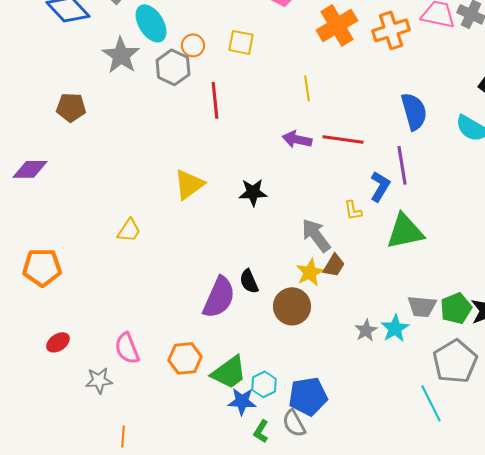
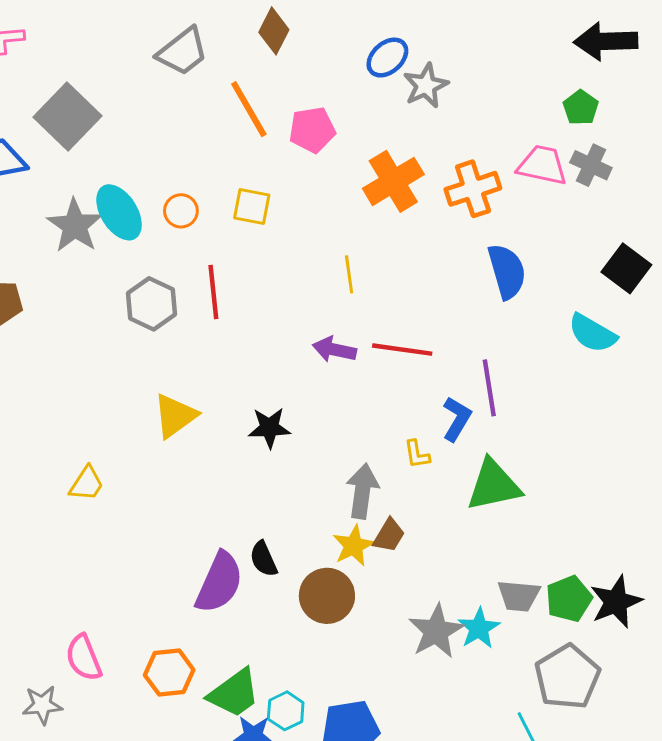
cyan ellipse: (151, 23) -> (119, 212), moved
gray hexagon: (173, 67) -> (151, 304), moved
blue semicircle: (414, 111) -> (507, 271), moved
gray arrow: (316, 235) -> (362, 491), turned 45
gray star: (366, 330) -> (436, 631), size x1.6

